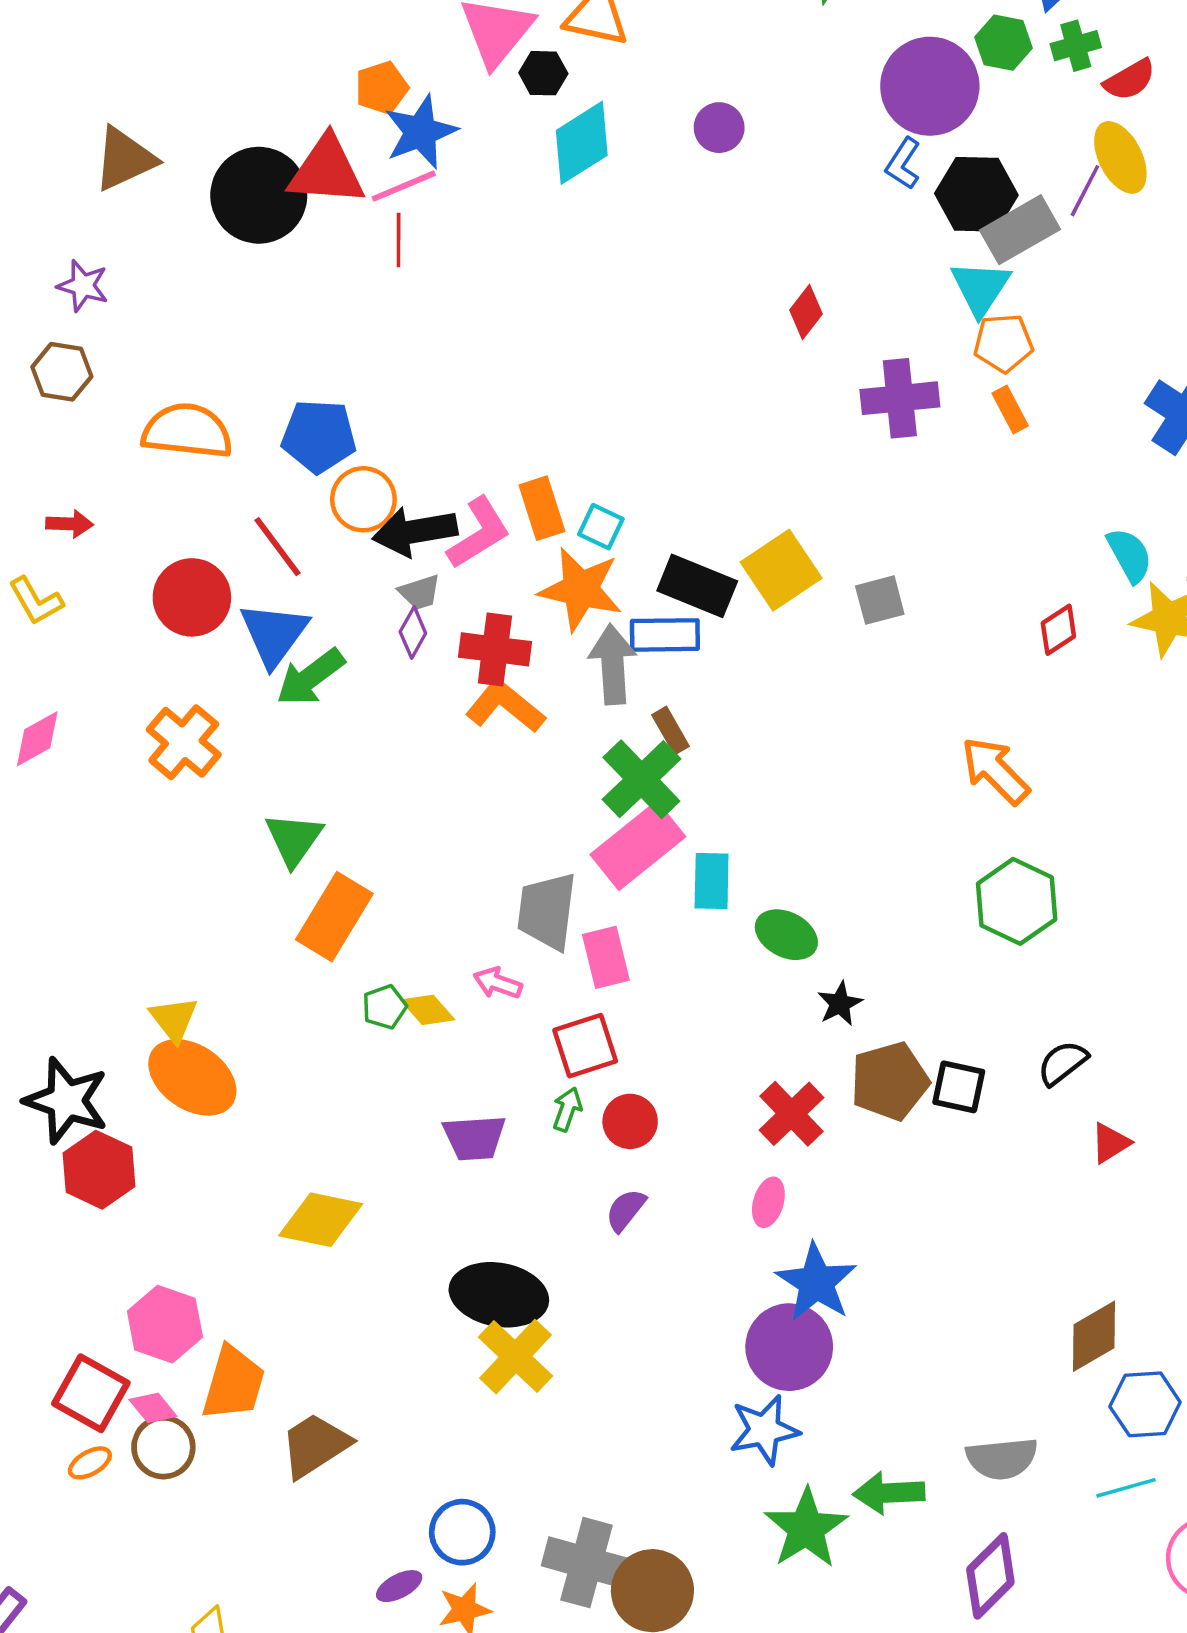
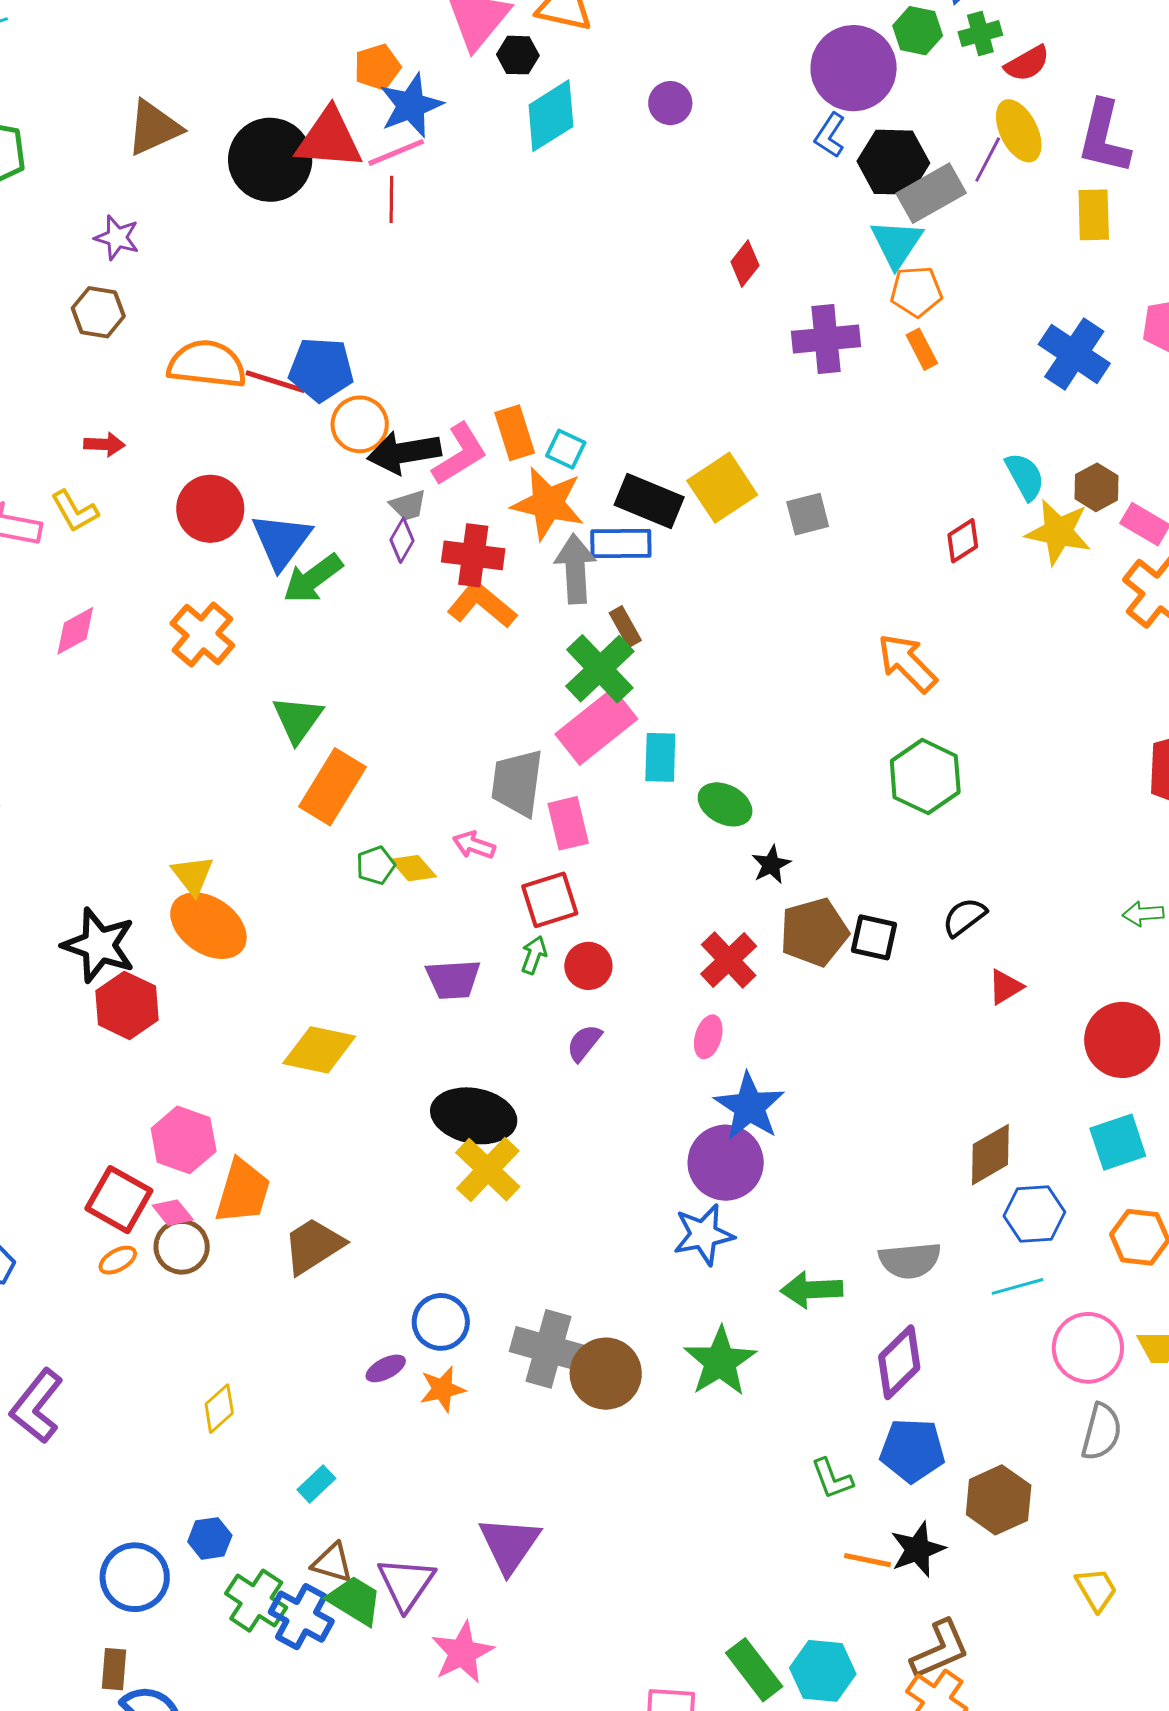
red line: (277, 547) -> (275, 382), moved, turned -36
green star: (806, 1528) -> (720, 1362), moved

